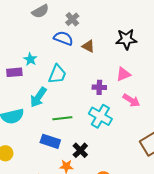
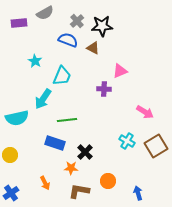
black star: (126, 39) -> (102, 26), moved
purple rectangle: (14, 72) -> (19, 23), moved
pink triangle: (123, 74) -> (120, 71), moved
pink arrow: (131, 100) -> (145, 112), moved
cyan cross: (100, 116) -> (127, 141), moved, size x0.7

